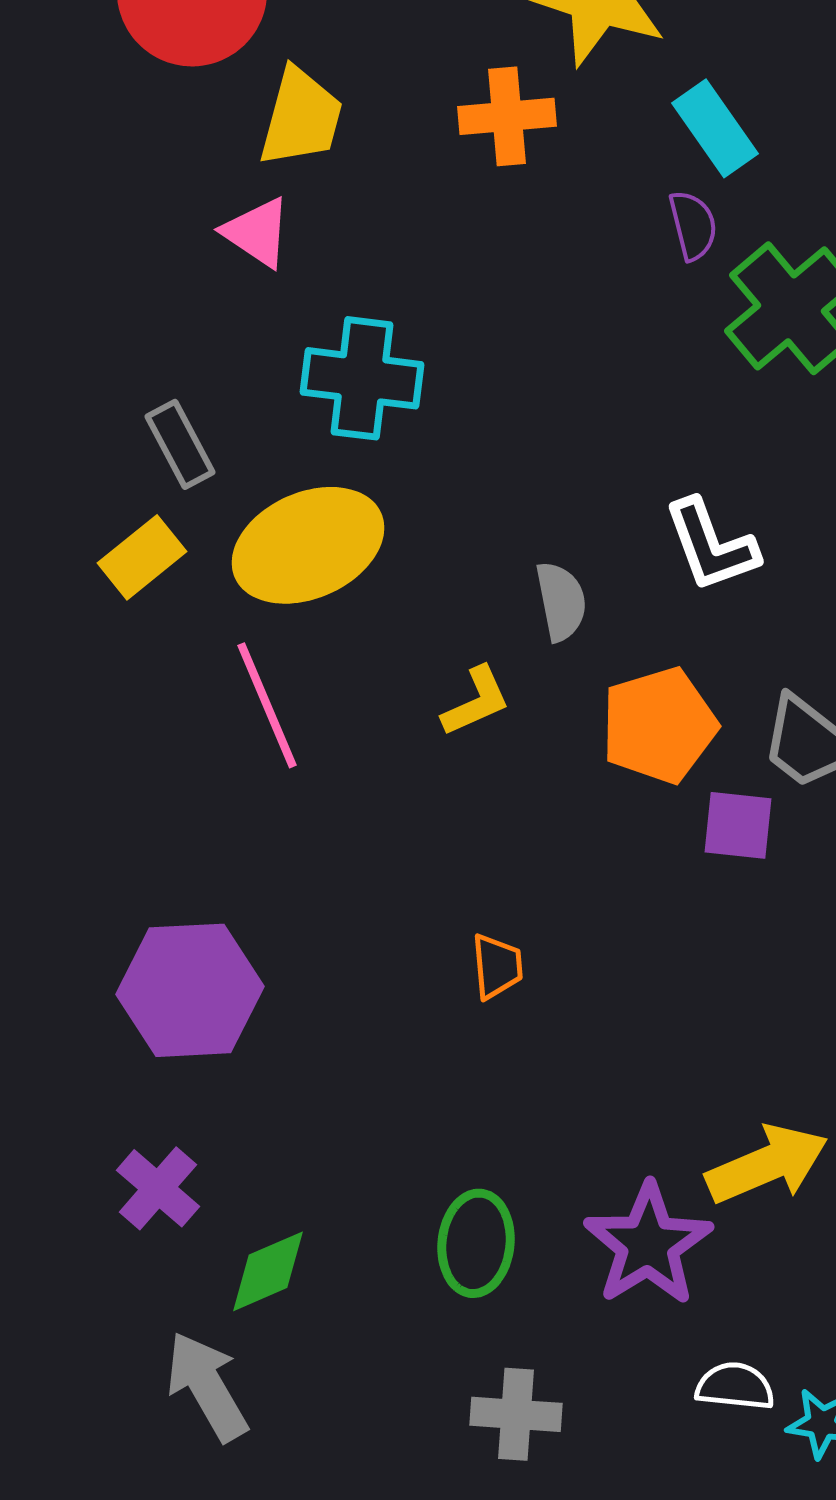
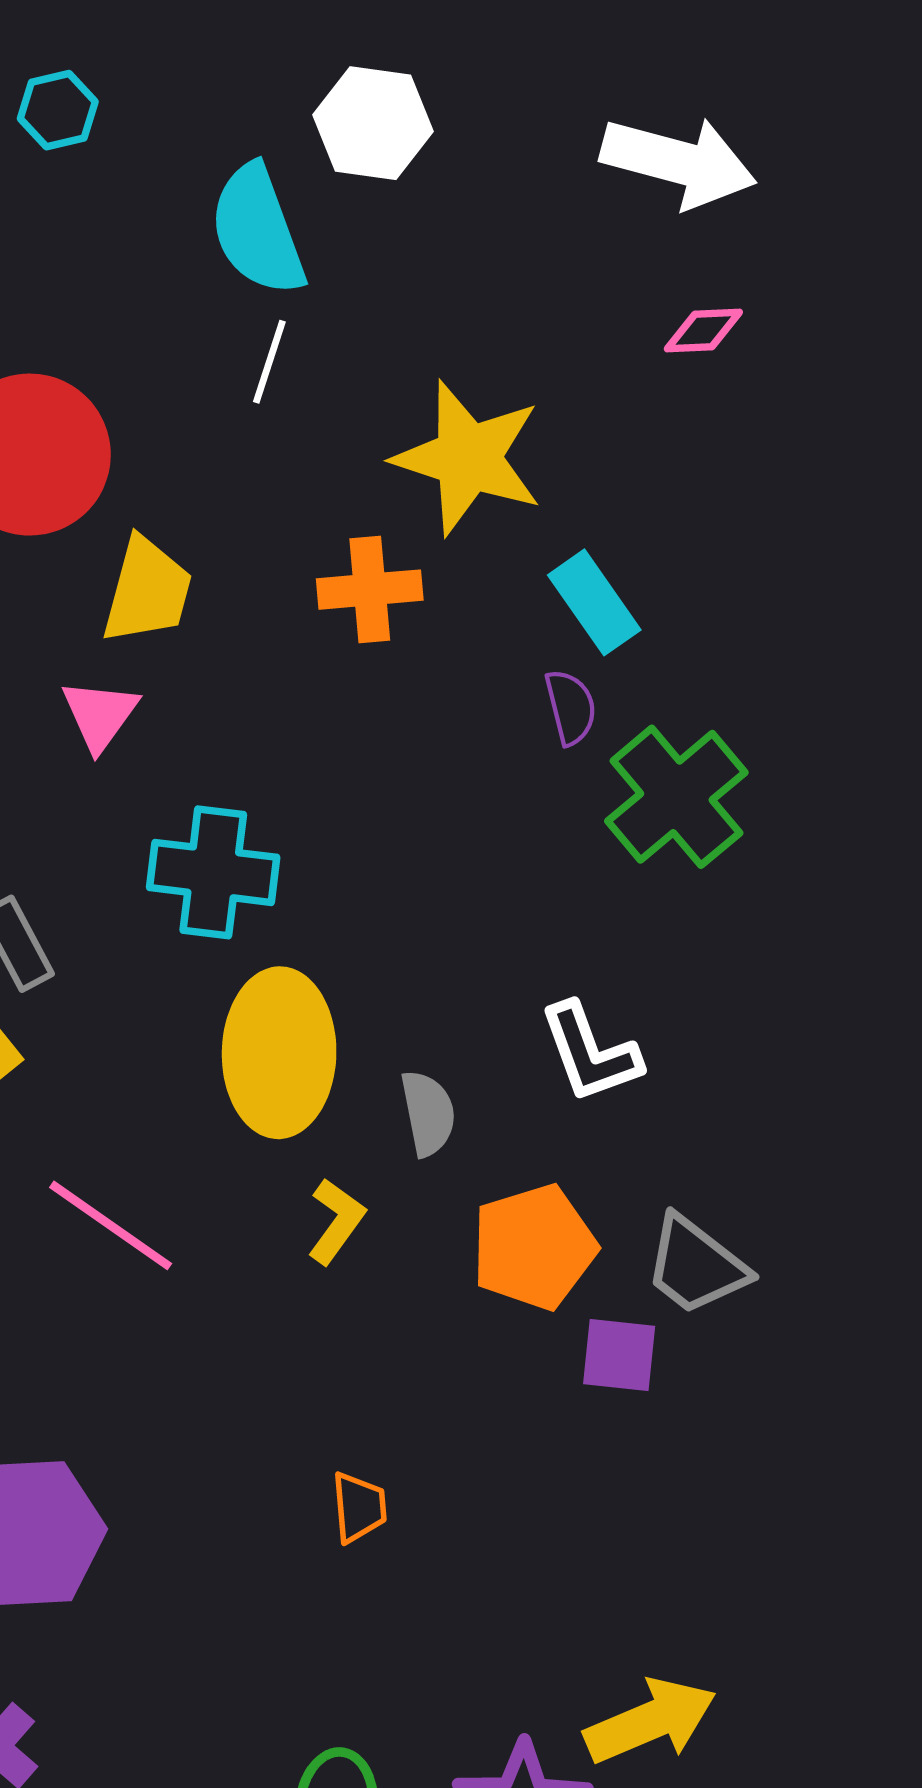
pink triangle: (257, 232) -> (100, 715), turned 32
yellow ellipse: (308, 545) -> (279, 1053), moved, turned -65
yellow L-shape: (476, 701) -> (336, 1221), turned -30
pink line: (267, 705) -> (111, 1225), turned -32

